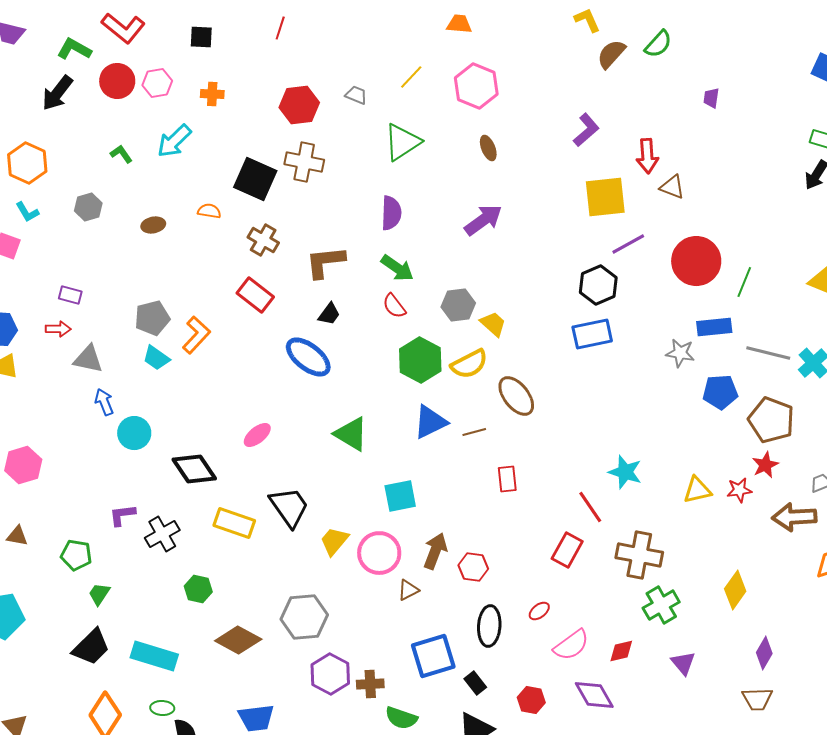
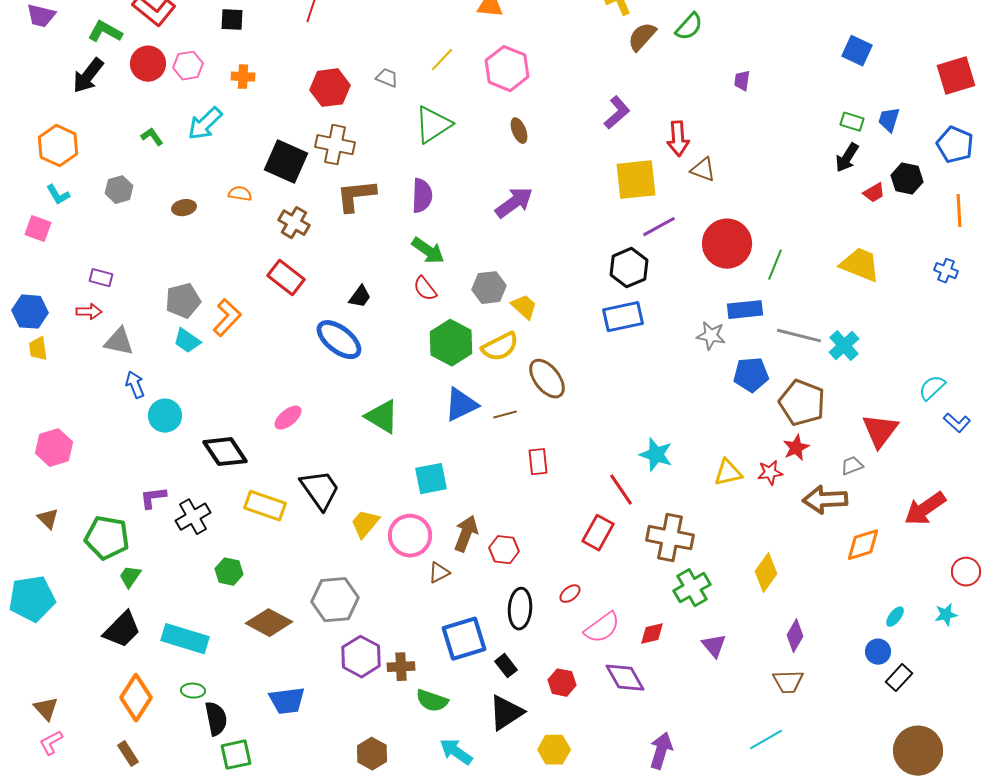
brown L-shape: (325, 262) -> (356, 196), moved
brown triangle: (17, 536) -> (48, 519), turned 35
green pentagon: (76, 555) -> (107, 538), size x1.4

